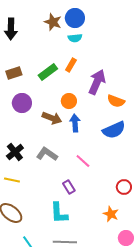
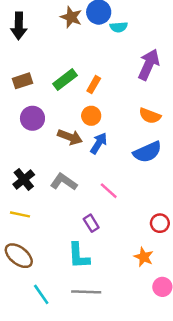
cyan semicircle: (75, 38) -> (119, 27), moved
orange rectangle: (71, 65) -> (94, 85), moved
purple arrow: (97, 82) -> (149, 65), moved
blue arrow: (75, 123) -> (99, 143), turned 36

